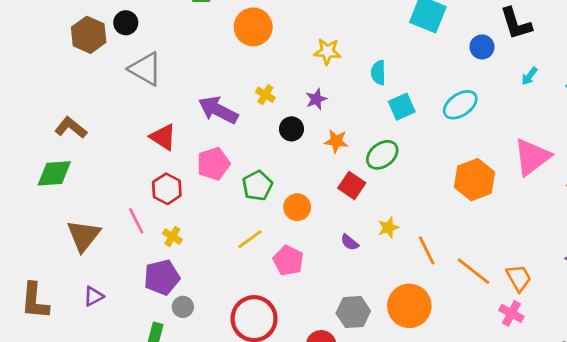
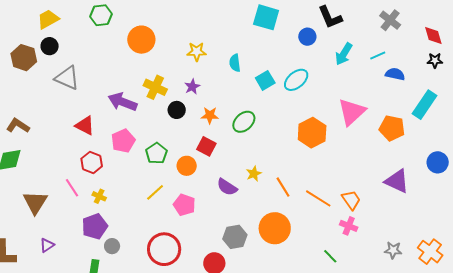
cyan arrow: (529, 76) -> (344, 54), size x1.6
yellow cross: (265, 95) -> (155, 87), size x1.6
cyan square: (402, 107) -> (265, 80), moved
red square: (352, 186) -> (206, 146), moved
purple semicircle: (350, 242) -> (227, 187), size x1.5

